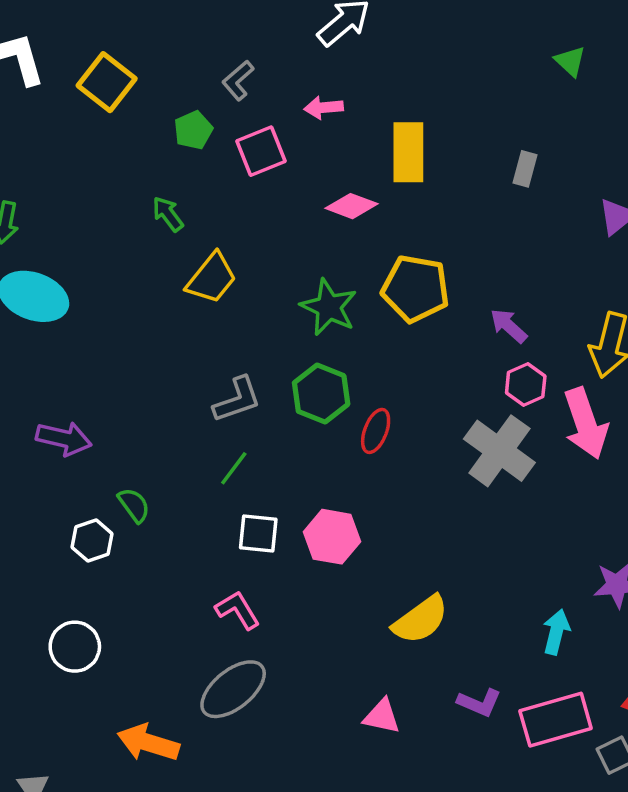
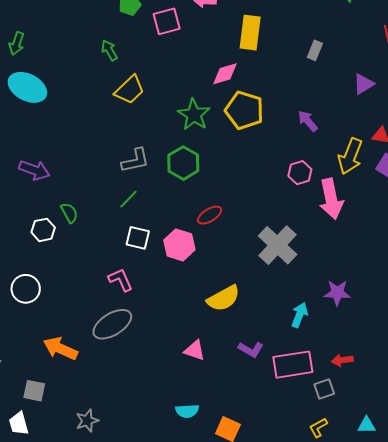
pink diamond: (352, 206) -> (225, 74), moved, turned -44
purple arrow: (509, 326) -> (308, 121), moved
red ellipse: (376, 431) -> (210, 215), moved, turned 30
gray cross: (499, 451) -> (278, 245), moved

